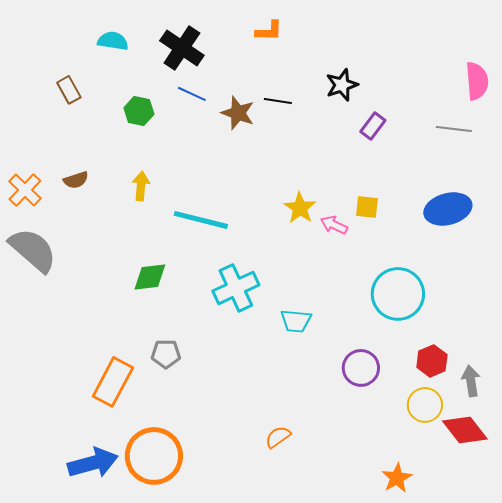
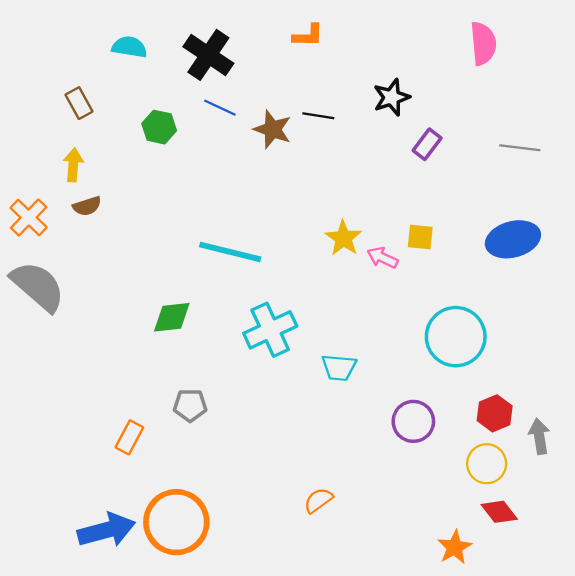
pink semicircle: (477, 81) -> (483, 44), moved
yellow arrow: (141, 186) -> (73, 165), moved
orange rectangle: (113, 382) -> (129, 437), size x0.6
red diamond: (465, 430) -> (499, 512), moved, size x0.7

